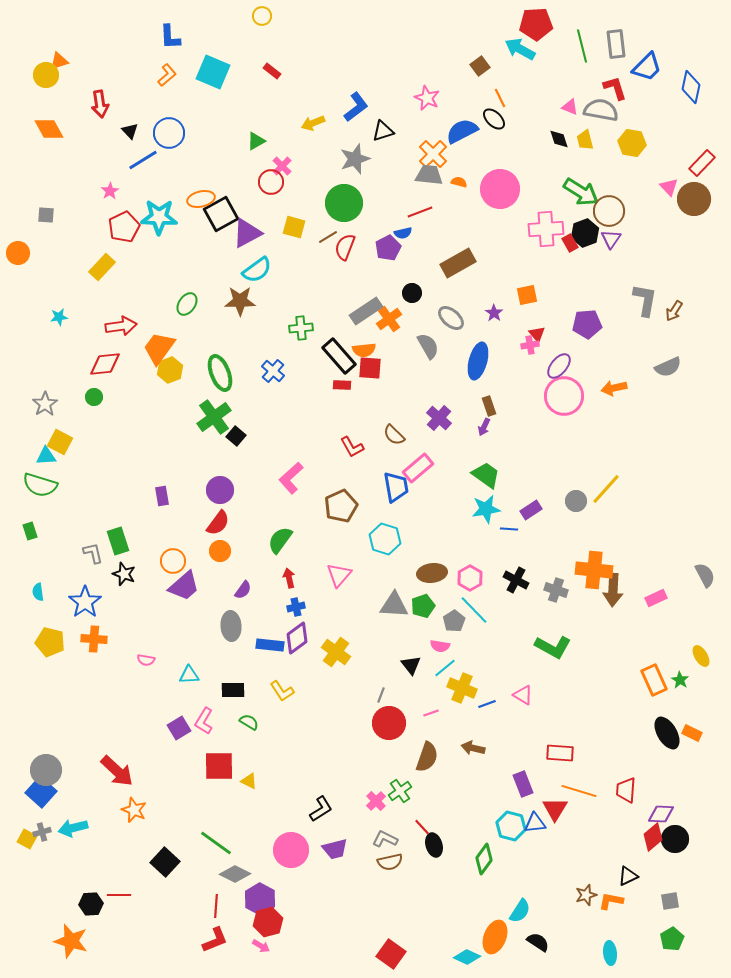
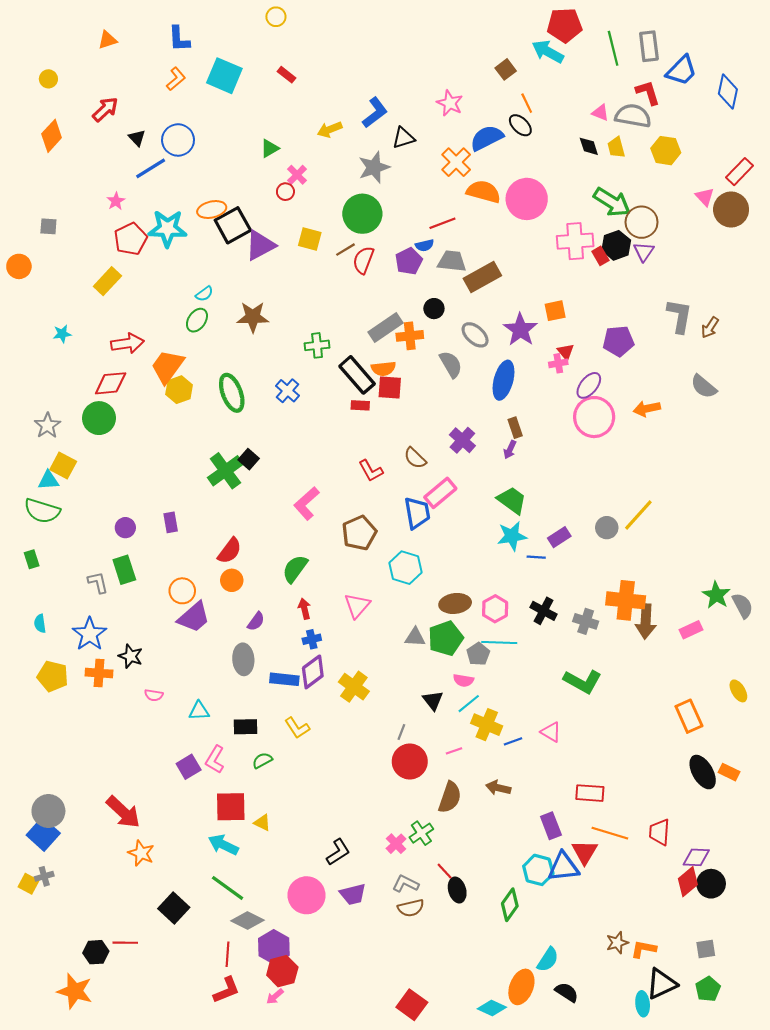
orange triangle: (59, 61) -> (107, 40), moved
yellow circle: (46, 75) -> (48, 79), size x0.7
red arrow: (100, 104) -> (105, 109), turned -124
orange diamond: (49, 129) -> (52, 136), turned 72
gray trapezoid: (429, 175) -> (452, 261), moved
red circle: (271, 182) -> (285, 192), size x0.7
orange semicircle: (459, 182) -> (483, 192), size x2.0
cyan semicircle: (257, 270) -> (204, 294), moved, size x0.6
purple star: (494, 313) -> (520, 330), size x1.8
orange cross: (389, 319) -> (410, 336), turned 30
gray semicircle: (668, 367) -> (704, 386), turned 64
green circle: (94, 397) -> (99, 418), size x1.8
green cross: (214, 417) -> (225, 471), moved
purple circle: (220, 490) -> (125, 528), moved, size x0.7
black star: (124, 574) -> (131, 656), moved
gray triangle: (394, 605) -> (415, 637), size x0.7
green pentagon: (423, 606) -> (446, 638), size x1.4
cyan line: (474, 610) -> (499, 642), turned -44
green star: (680, 680) -> (716, 595), moved, size x1.5
green semicircle: (249, 722) -> (262, 760), turned -60
blue triangle: (535, 823) -> (564, 867), size x1.4
cyan arrow: (73, 828) -> (223, 845), moved, turned 40
black triangle: (628, 876) -> (662, 984), moved, size x1.5
pink arrow: (261, 946) -> (275, 996), turned 108

